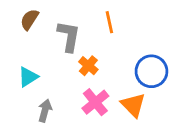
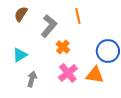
gray L-shape: (69, 36) -> (49, 26), turned 30
orange triangle: (133, 105) -> (95, 75), turned -36

